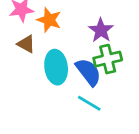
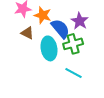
green cross: (108, 59) -> (73, 44), moved
blue semicircle: (88, 72) -> (60, 29), moved

